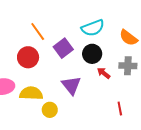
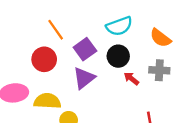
purple triangle: (71, 85) -> (84, 78), moved, turned 30

